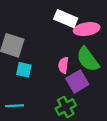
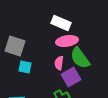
pink ellipse: (87, 29) -> (67, 41), moved

